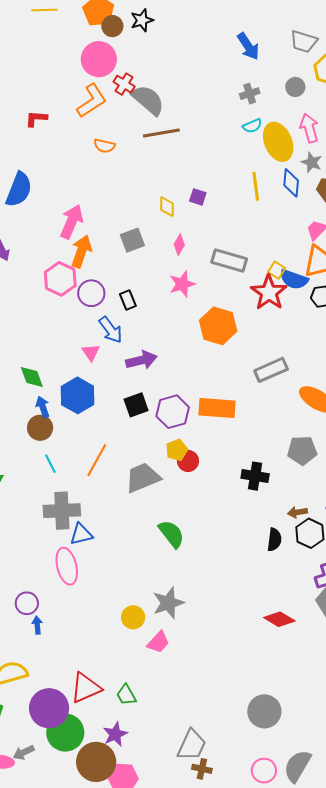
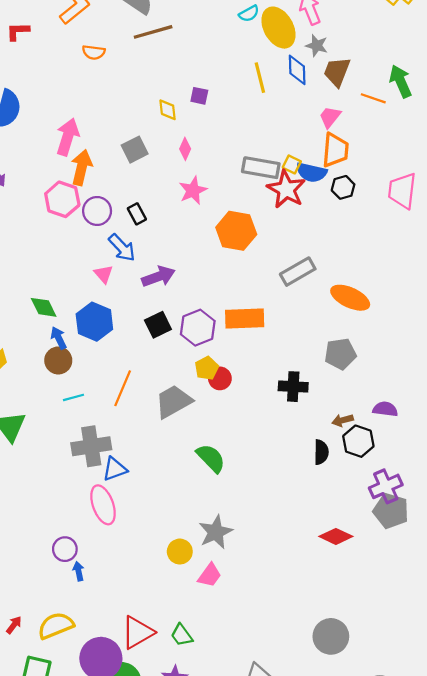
gray rectangle: (229, 260) -> (261, 168), moved
cyan line: (50, 464) -> (74, 397), turned -72

